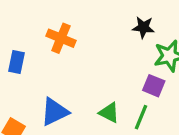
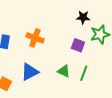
orange cross: (61, 38) -> (35, 38), moved
purple square: (154, 86) -> (78, 45), moved

